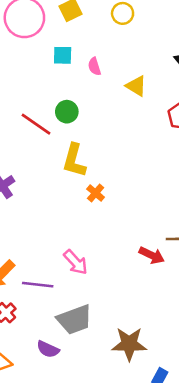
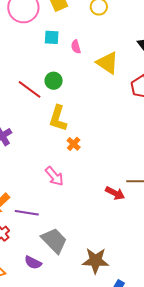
yellow triangle: (136, 86) -> (107, 63), size x1.4
pink arrow: (76, 262) -> (54, 176), moved
gray trapezoid: (75, 320) -> (54, 241), turned -116

